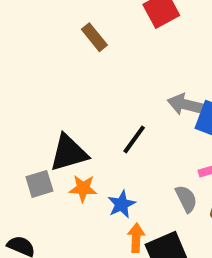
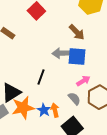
orange star: (83, 188) -> (23, 108), size x1.6
orange arrow: (136, 238) -> (55, 110), moved

